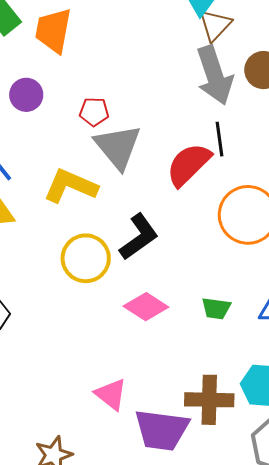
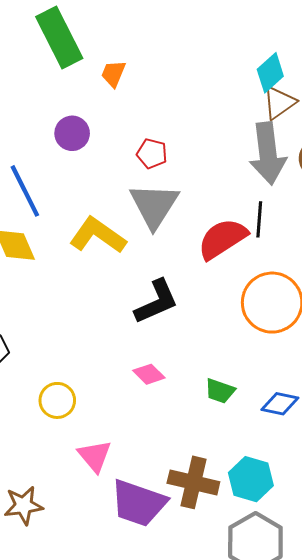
orange trapezoid: (53, 31) -> (113, 74), size x0.6
red pentagon: (94, 112) -> (152, 154), moved
yellow circle: (86, 258) -> (57, 400), moved, size x0.7
pink diamond: (146, 307) -> (149, 374), size x0.7

